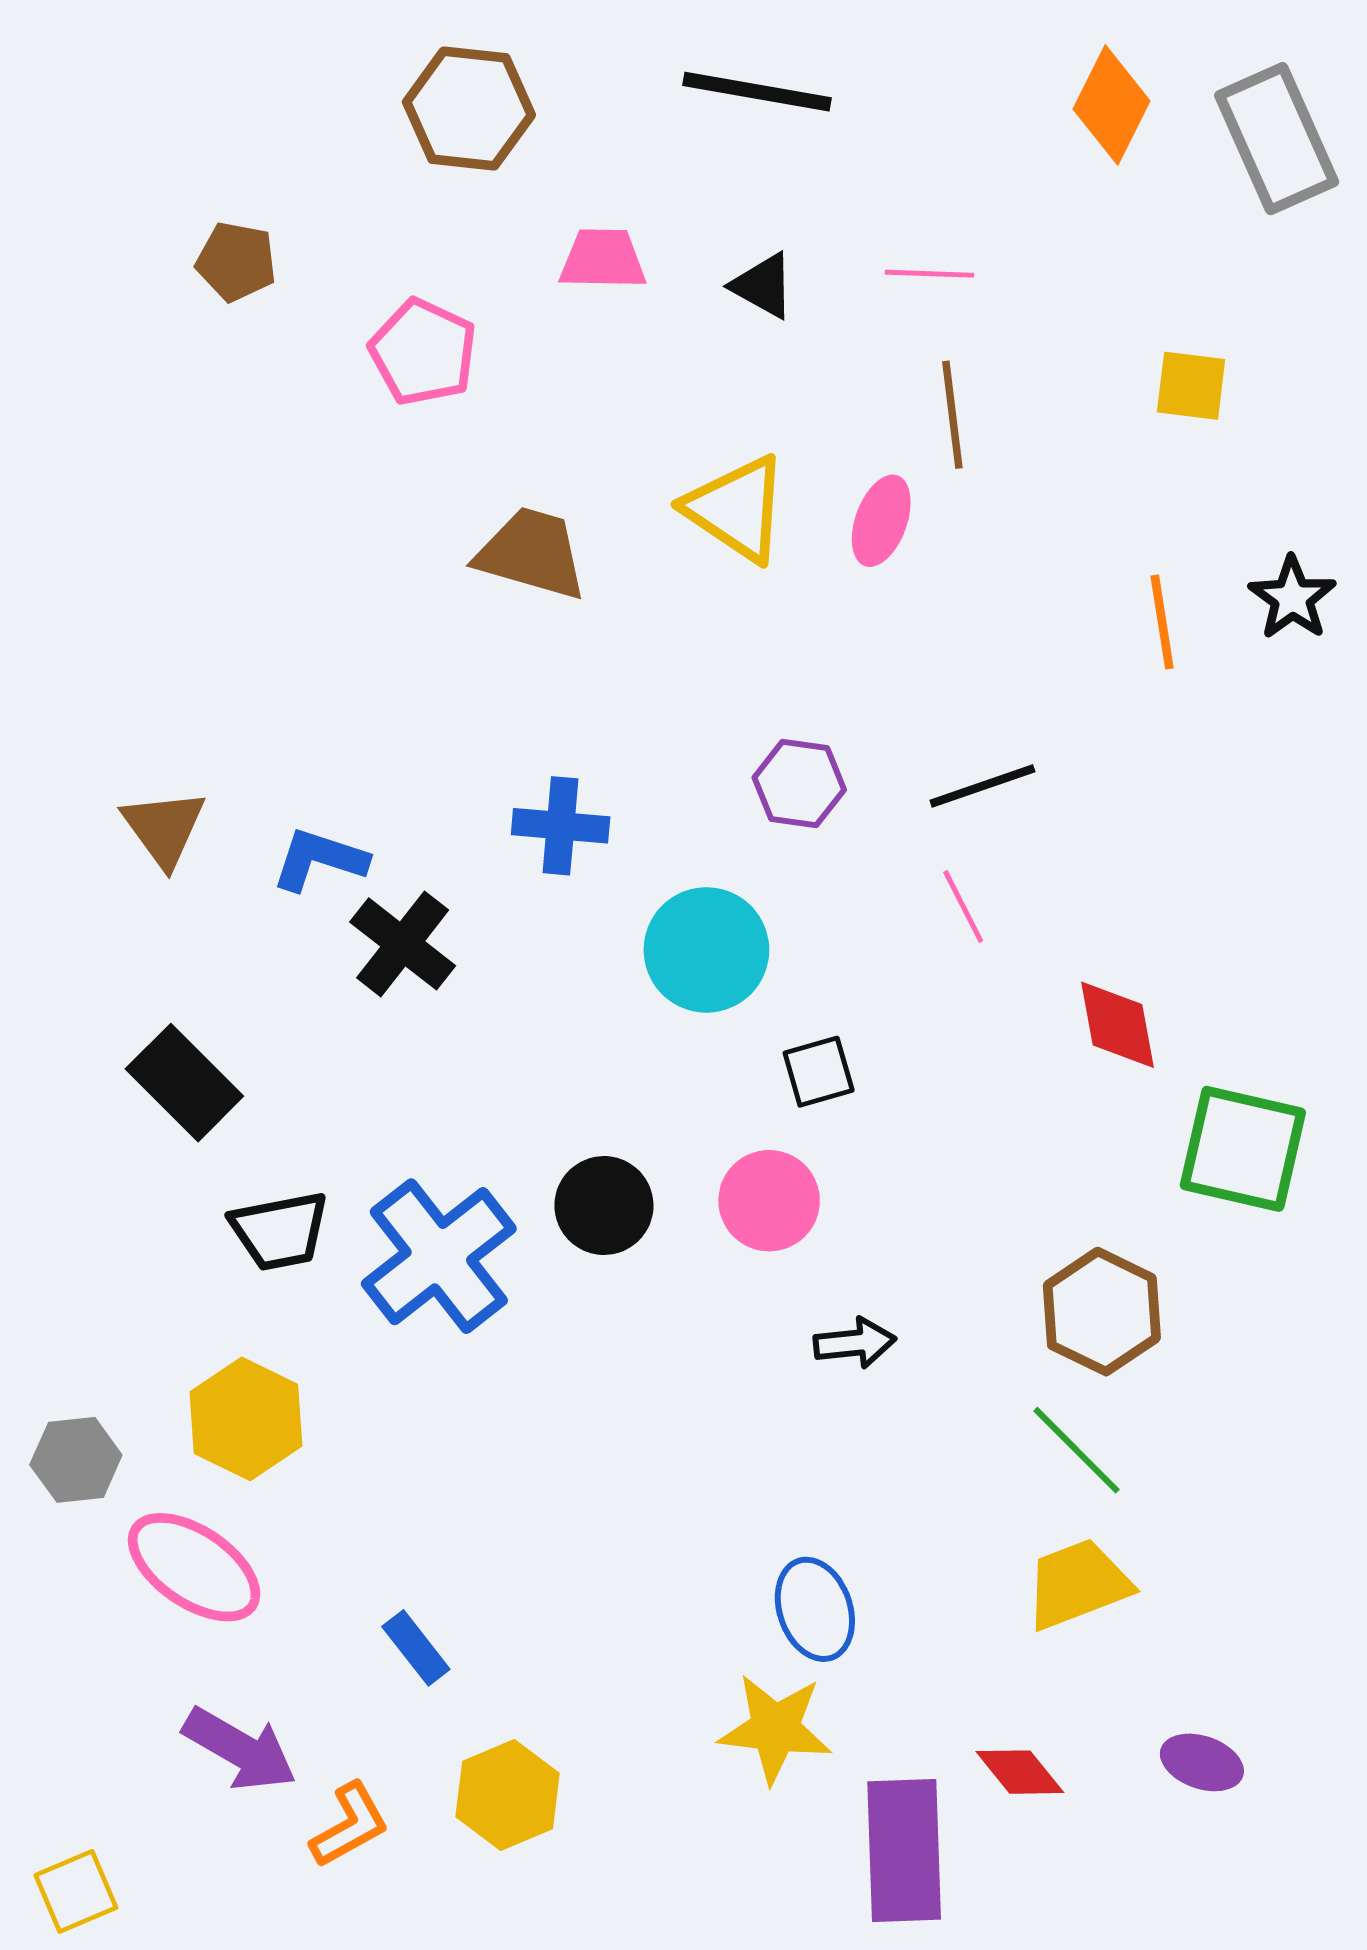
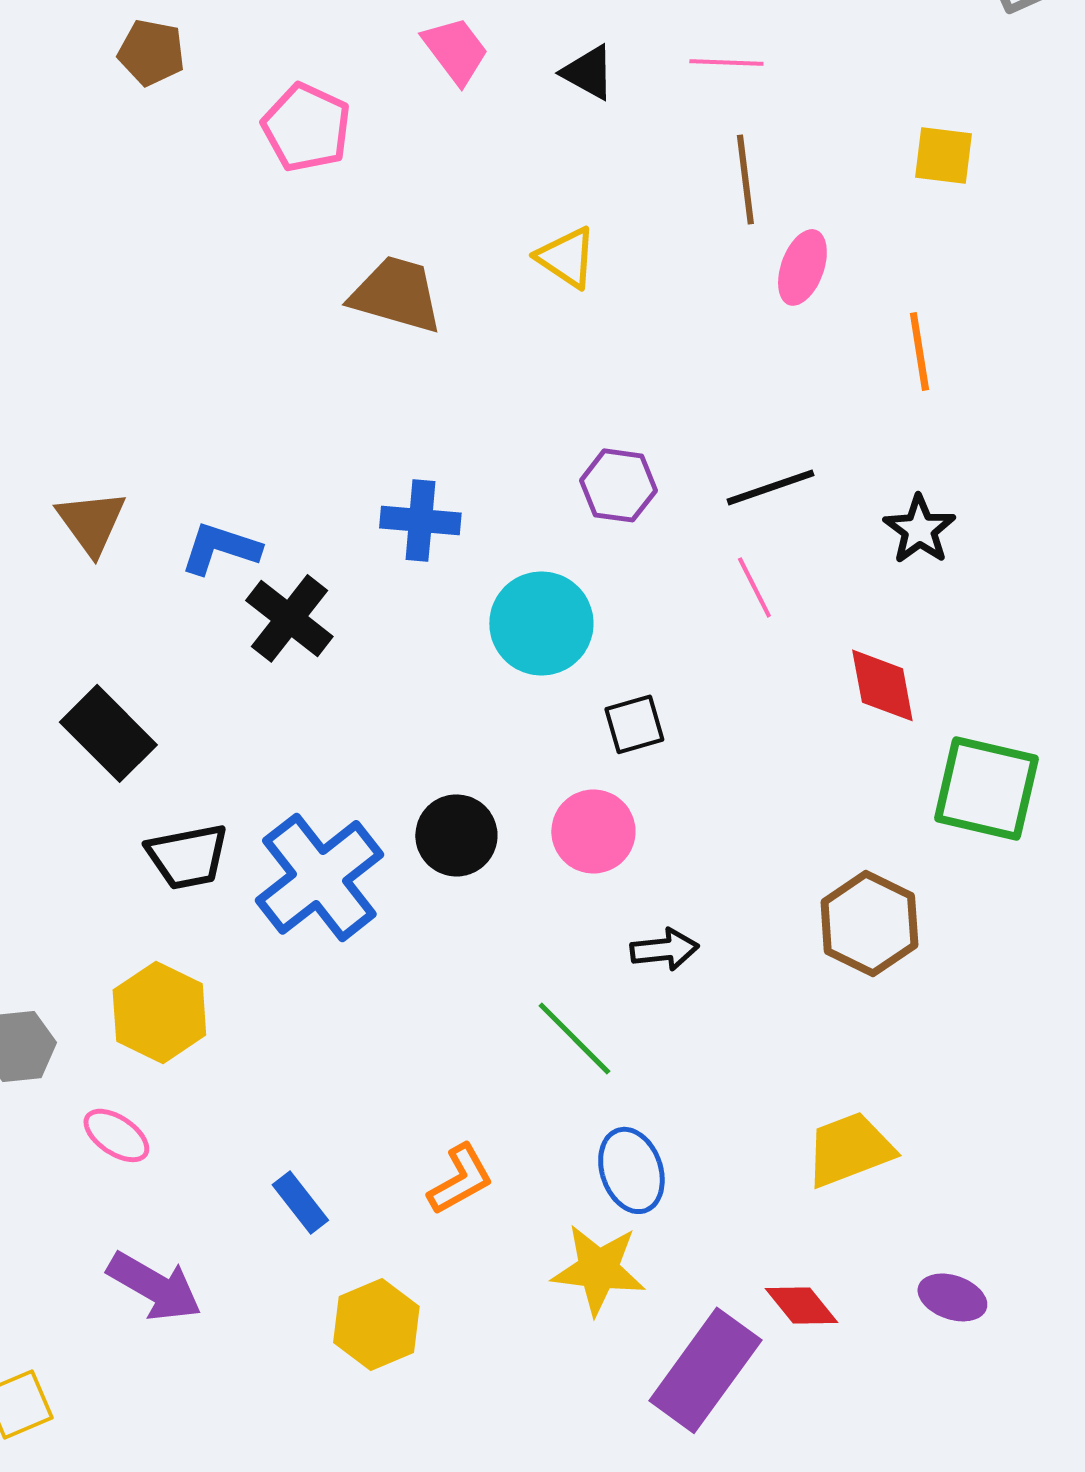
pink trapezoid: (603, 259) -> (455, 50), turned 52
yellow triangle: (737, 509) -> (566, 257), size x0.7
pink ellipse: (881, 521) -> (802, 267), moved
black star: (1292, 598) -> (919, 529), moved
green line: (1077, 1450) -> (574, 1038), moved
pink ellipse: (194, 1567) -> (116, 1135), size x0.6
orange L-shape: (350, 1825) -> (460, 1179), moved
purple rectangle: (904, 1850) -> (705, 1370), turned 38

